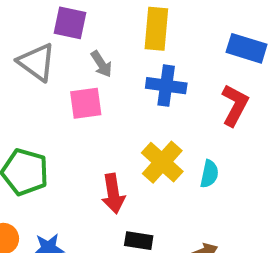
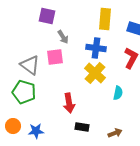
yellow rectangle: (156, 29) -> (105, 19), moved
gray triangle: (37, 62) -> (30, 65), moved
yellow cross: (162, 162) -> (95, 73), moved

